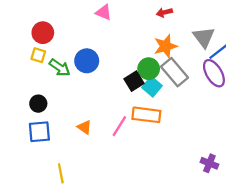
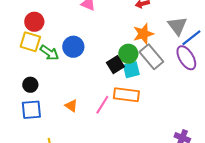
yellow square: (38, 55) -> (30, 42), size x1.5
cyan square: (152, 87) -> (131, 70), turned 36

